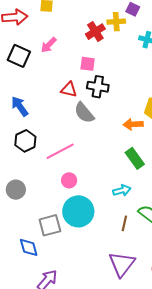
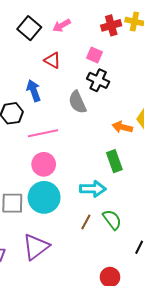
red triangle: (69, 90) -> (52, 60), moved
blue arrow: (20, 106) -> (34, 91), moved
pink circle: (69, 180) -> (44, 164), size x1.5
cyan arrow: (122, 190) -> (93, 189), size x1.4
purple triangle: (122, 264) -> (36, 247), moved

